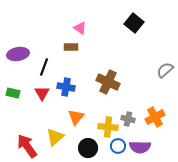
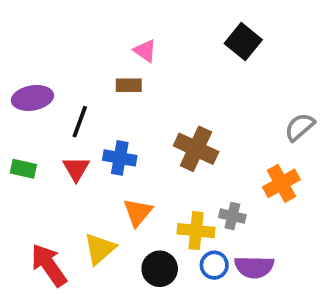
orange cross: (155, 117) -> (281, 183), moved

